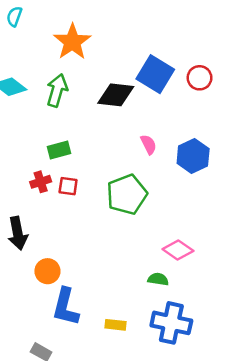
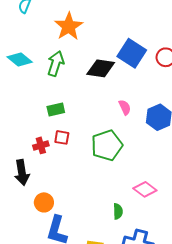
red cross: (41, 182) -> (41, 145), moved
green semicircle: (158, 279) -> (118, 211), moved, turned 77

